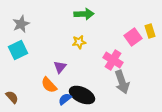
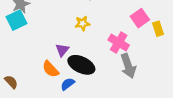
yellow rectangle: (150, 31) -> (158, 29), moved
cyan square: (18, 50) -> (16, 20), moved
black ellipse: (82, 95) -> (81, 65), moved

